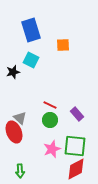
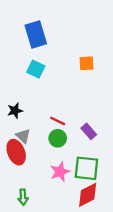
orange square: (63, 45) -> (86, 63), moved
black star: (13, 72) -> (15, 111), moved

